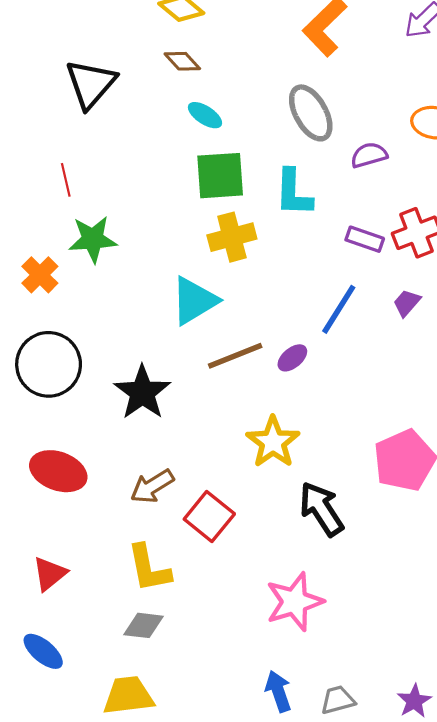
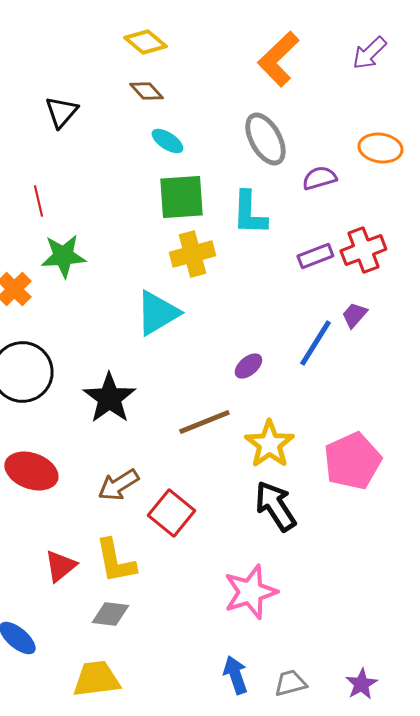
black triangle: (91, 84) -> (61, 112), size x0.7
purple rectangle: (365, 239) -> (315, 256), turned -40
blue line: (339, 309) -> (315, 343), moved
brown line: (235, 356) -> (204, 422), moved
yellow star: (273, 442) -> (269, 444), moved
red triangle: (50, 574) -> (60, 566), moved

